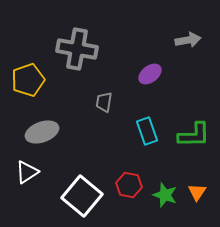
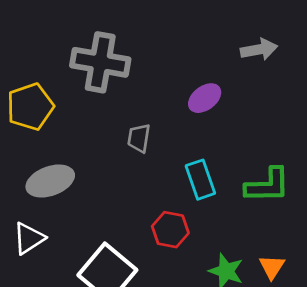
red hexagon: (129, 185) -> (170, 230), moved

